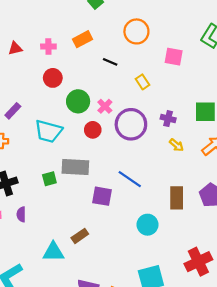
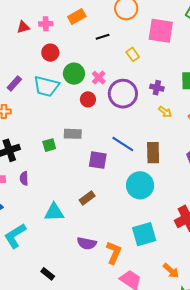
red triangle: (15, 48) -> (23, 27), moved
pink square: (174, 57) -> (161, 31), size x1.5
black line: (110, 62) -> (103, 37), turned -40
cyan trapezoid: (48, 131) -> (46, 86), moved
gray rectangle: (75, 167) -> (73, 134), size x0.7
brown rectangle: (177, 198) -> (153, 153), moved
cyan circle: (148, 225) -> (140, 185), size x1.4
brown rectangle: (80, 236) -> (87, 198), moved

